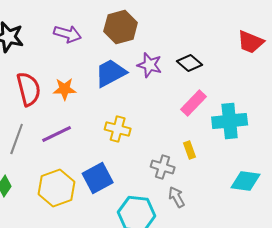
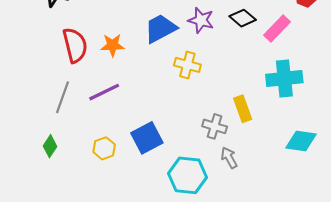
pink rectangle: (194, 103) -> (277, 29), moved
yellow cross: (118, 129) -> (187, 65), moved
yellow rectangle: (190, 150) -> (243, 109), size x1.4
yellow hexagon: (57, 188) -> (104, 148), size x0.6

